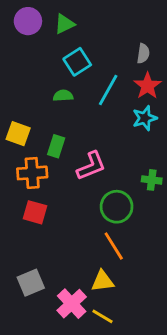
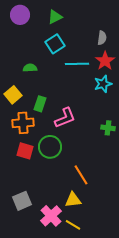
green triangle: (65, 24) -> (55, 17), moved
cyan line: (108, 90) -> (77, 64), turned 60
green semicircle: (63, 96) -> (30, 68), moved
yellow square: (18, 134) -> (13, 95), turned 30
green circle: (117, 207) -> (50, 147), moved

